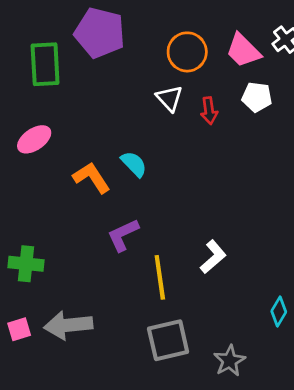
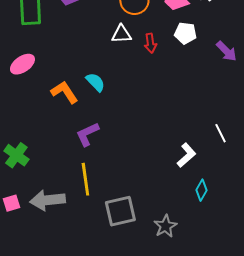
white triangle: (169, 98) -> (121, 34), turned -50
white L-shape: (213, 257) -> (186, 155), moved
green cross: (26, 264) -> (16, 155), turned 30
yellow line: (160, 277) -> (85, 179), moved

